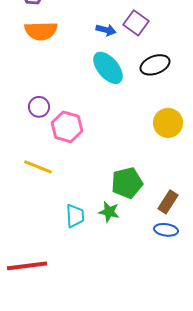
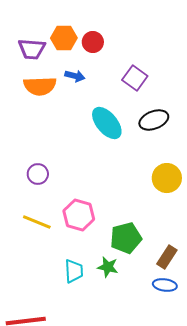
blue arrow: (106, 30) -> (75, 76), moved
purple circle: (39, 107) -> (38, 174), moved
pink hexagon: (67, 127) -> (79, 215), moved

